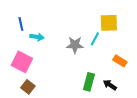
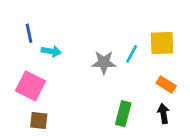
yellow square: (109, 23) -> (162, 43), moved
black arrow: (110, 85) -> (163, 114), moved, turned 48
brown square: (28, 87) -> (39, 120), turned -32

